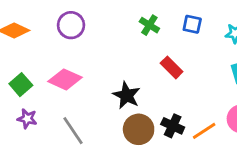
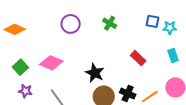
blue square: (192, 24) -> (152, 21), moved
purple circle: (71, 25) -> (71, 24), moved
red rectangle: (172, 67) -> (138, 58), moved

